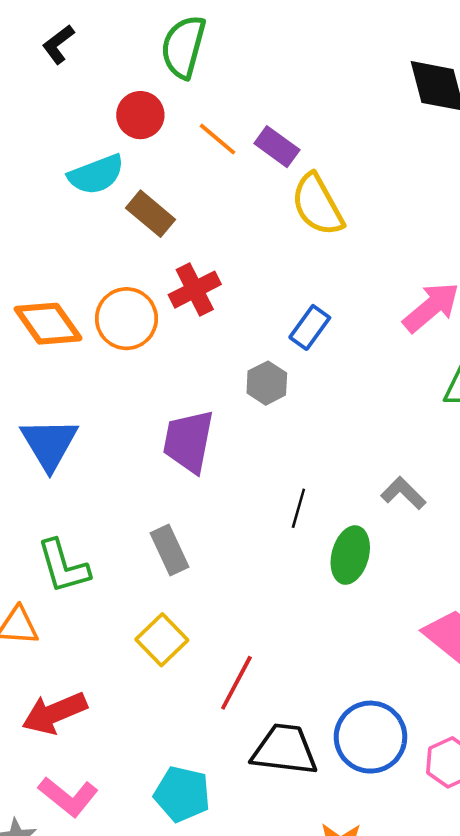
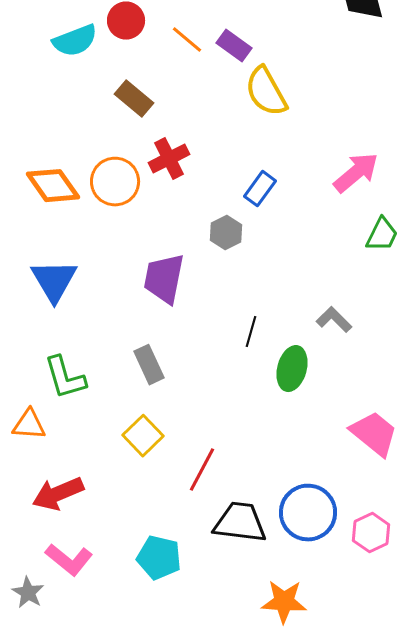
cyan semicircle: (96, 174) -> (75, 41), moved

